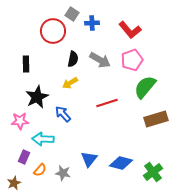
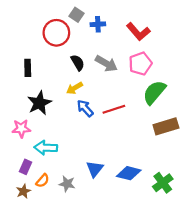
black semicircle: (73, 59) -> (78, 63), turned -42
blue arrow: (63, 114) -> (85, 108), moved
brown star: (14, 183) -> (23, 191), moved

